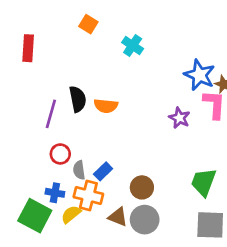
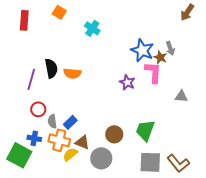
red rectangle: (28, 48) -> (24, 20), moved
brown circle: (142, 187) -> (114, 134), moved
yellow semicircle: (71, 214) -> (70, 154), moved
brown triangle: (118, 217) -> (82, 142), moved

